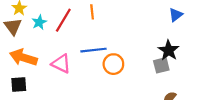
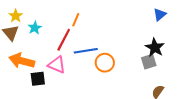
orange line: (92, 12) -> (76, 20), moved, turned 32
red line: (63, 20) -> (64, 40), moved
black square: (19, 84) -> (38, 79), moved

